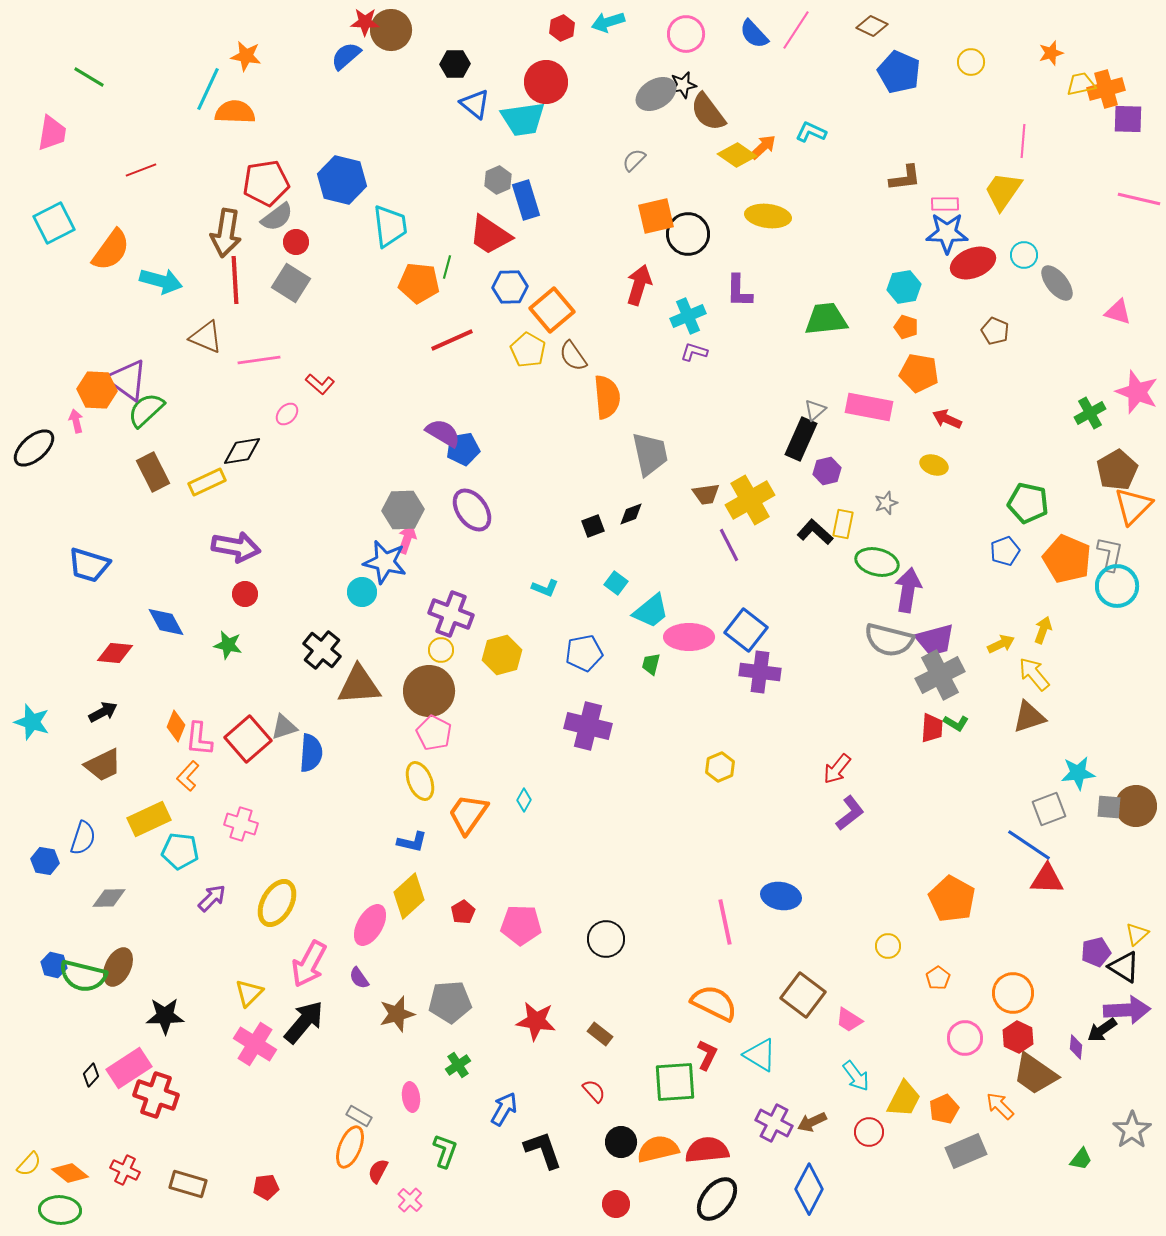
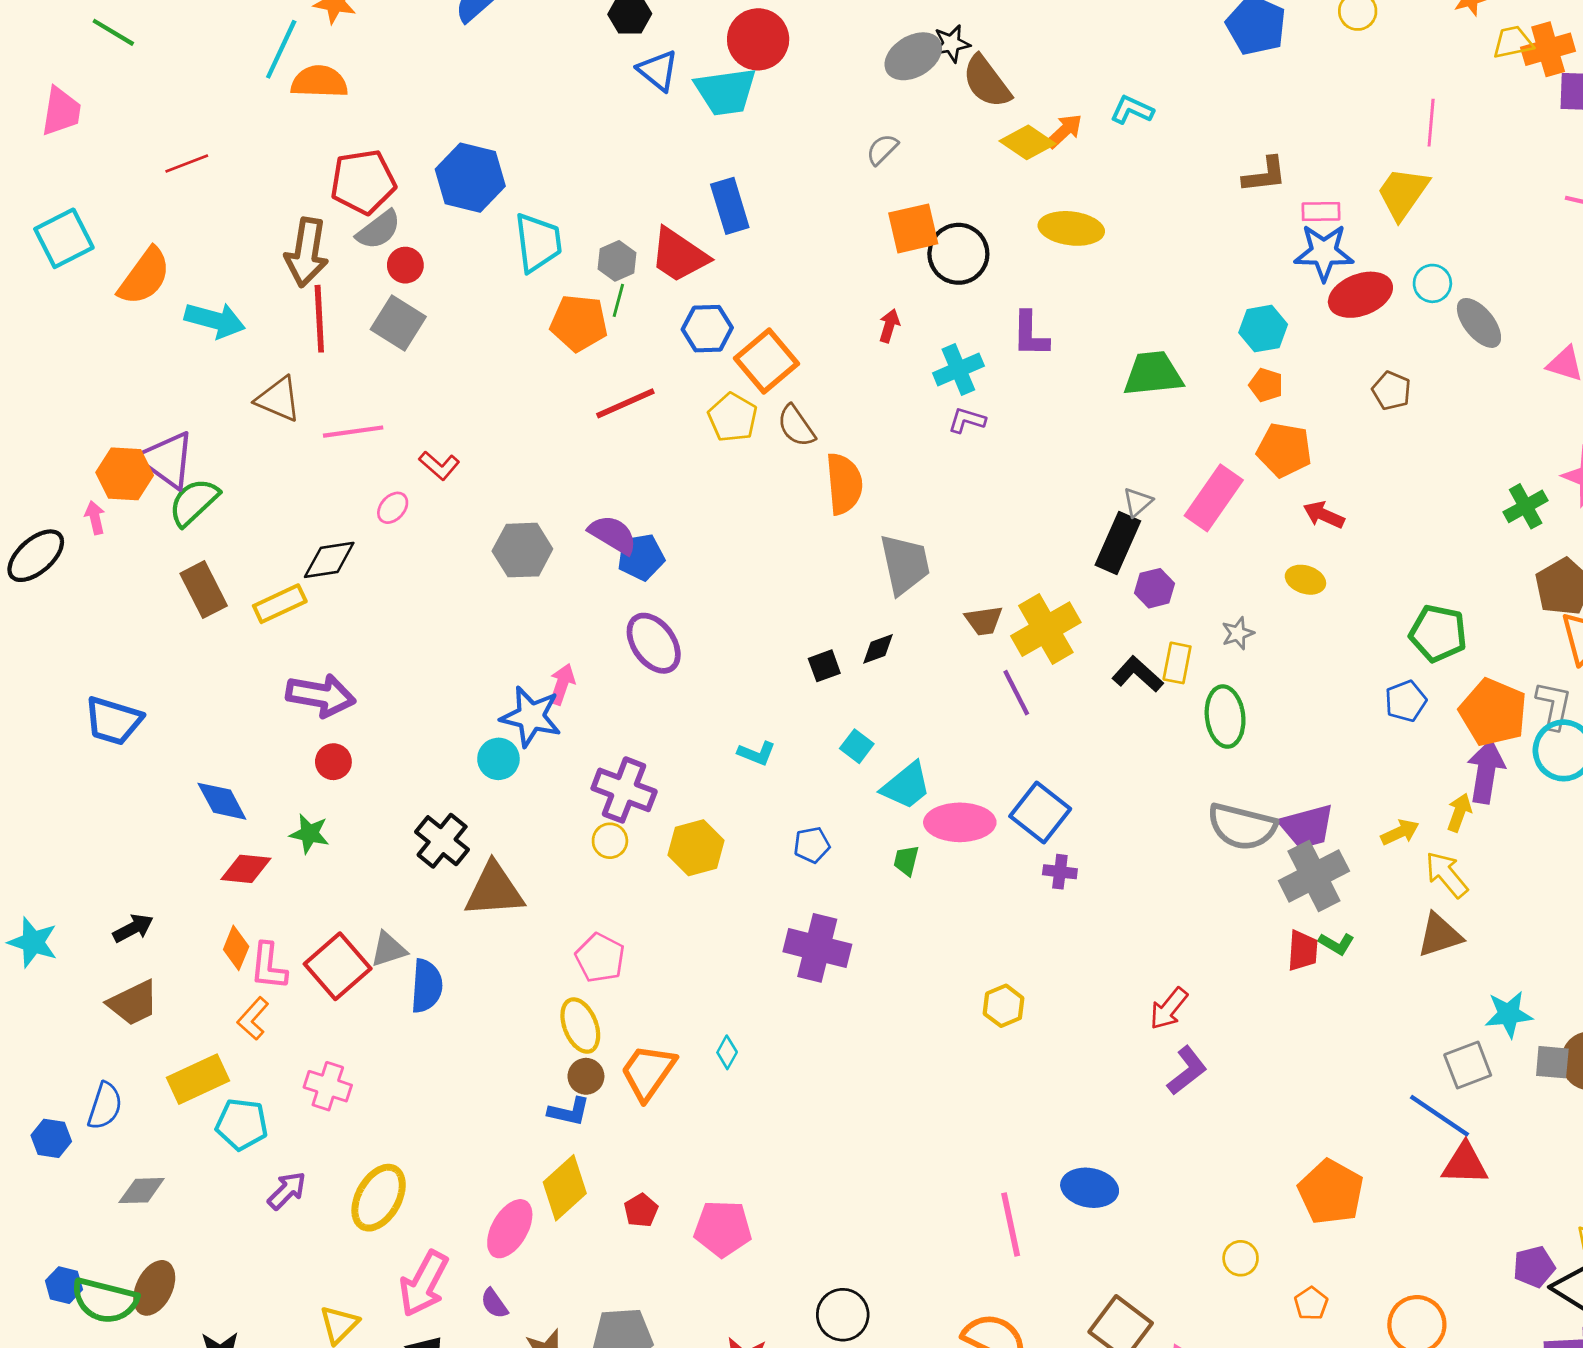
gray hexagon: (498, 180) -> (617, 261), moved
red arrow: (639, 285) -> (889, 326), size x0.6
pink rectangle: (869, 407) -> (1214, 498), turned -66
gray hexagon: (403, 510) -> (522, 550), moved
green ellipse: (877, 562) -> (1225, 717), turned 69
purple arrow: (908, 590) -> (1486, 772), moved
red diamond: (115, 653) -> (246, 869), moved
blue pentagon: (584, 653) -> (812, 845), size x0.7
purple cross: (760, 672) -> (1060, 872), size x0.6
brown circle: (429, 691) -> (586, 1076), moved, size x0.5
black circle: (606, 939) -> (843, 1315), moved

